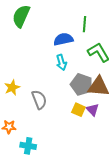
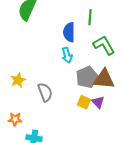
blue semicircle: (63, 39) -> (69, 32), turned -78
gray pentagon: (81, 85) -> (87, 77), turned 30

